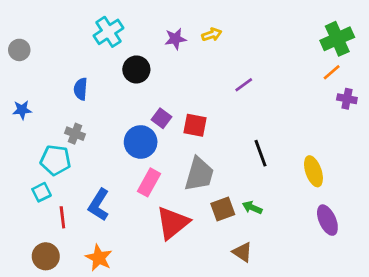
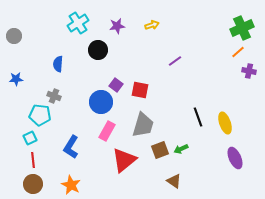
purple star: (175, 39) -> (117, 26), moved
black line: (261, 153) -> (198, 117), moved
green arrow: (252, 208) -> (181, 149), turned -48
red line: (62, 217) -> (33, 160), moved

